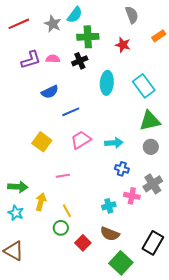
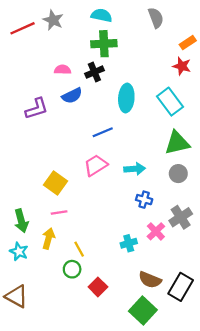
cyan semicircle: (75, 15) -> (102, 15), moved, turned -114
gray star: (53, 24) -> (53, 20), moved
red star: (123, 45) -> (182, 66), moved
purple L-shape: (31, 60) -> (37, 109), moved
blue semicircle: (50, 92) -> (72, 96), moved
blue line: (71, 112) -> (103, 132), moved
yellow square: (42, 142) -> (55, 183), moved
pink line: (63, 176) -> (59, 213), moved
green arrow: (18, 187) -> (21, 221), turned 72
pink cross: (132, 196) -> (156, 231), turned 35
brown semicircle: (110, 234) -> (150, 280), moved

